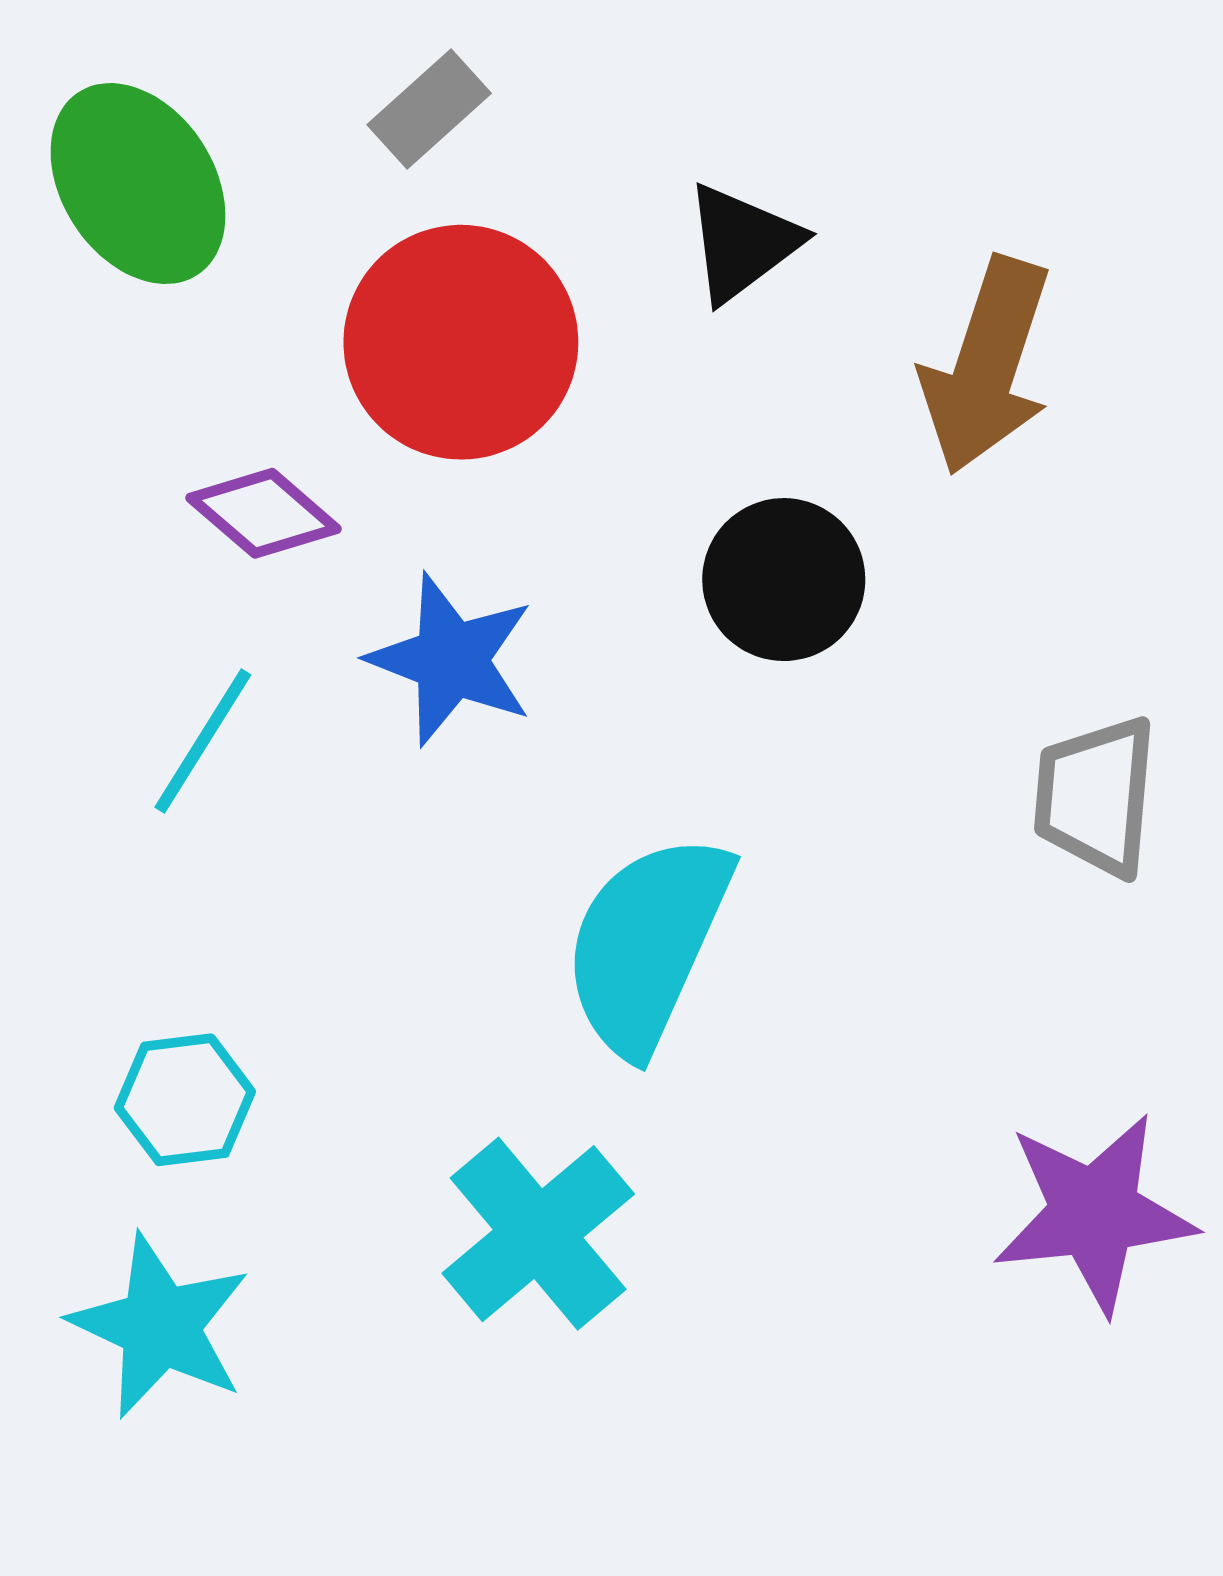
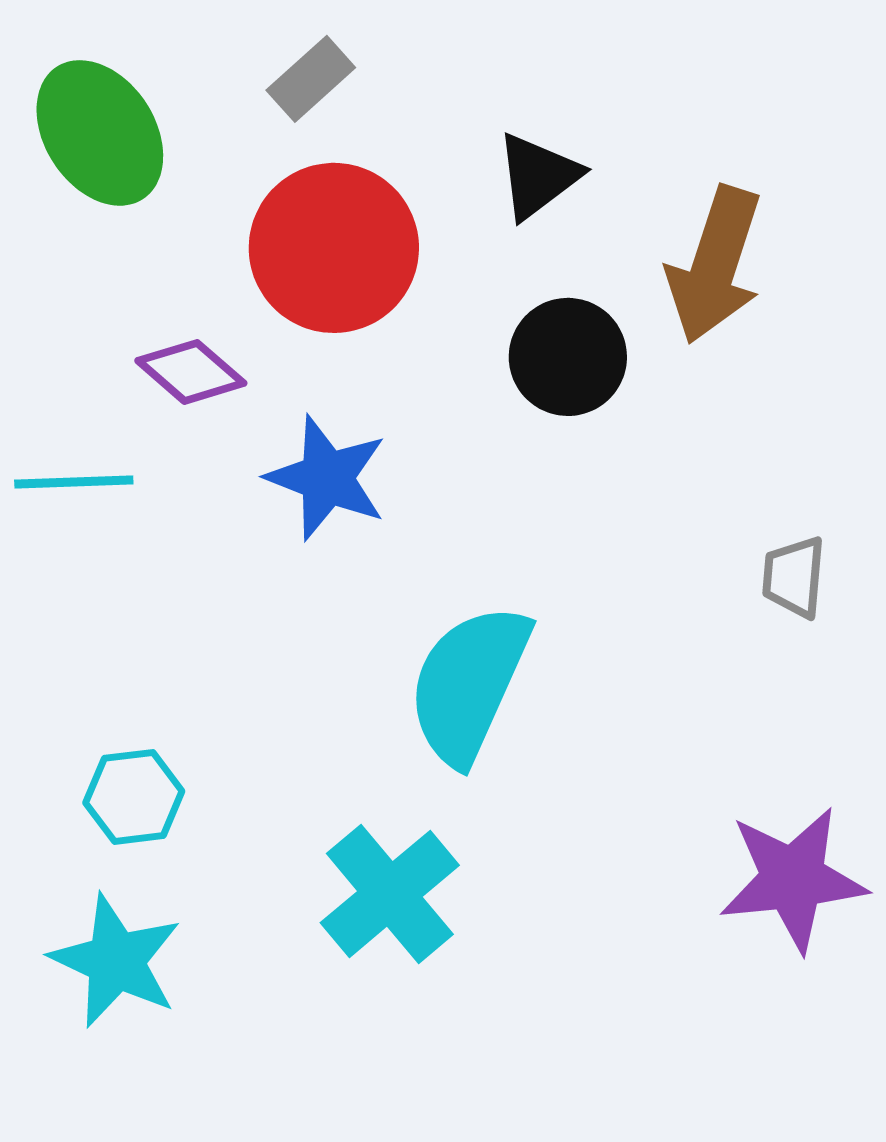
black circle: (784, 580) -> (568, 357), moved
cyan line: (203, 741) -> (74, 482), moved, turned 56
gray trapezoid: (1096, 796) -> (794, 577), size x0.7

